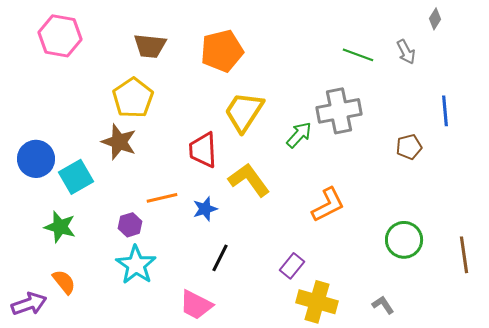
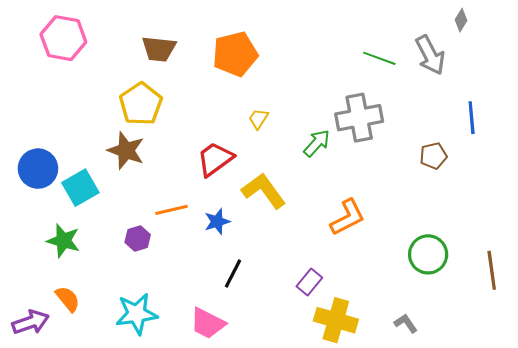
gray arrow: (406, 52) -> (430, 55), size x1.5
yellow trapezoid: (244, 112) -> (258, 119), size x0.5
red trapezoid: (203, 150) -> (215, 159), turned 57
cyan star: (136, 265) -> (137, 314), moved, turned 30

